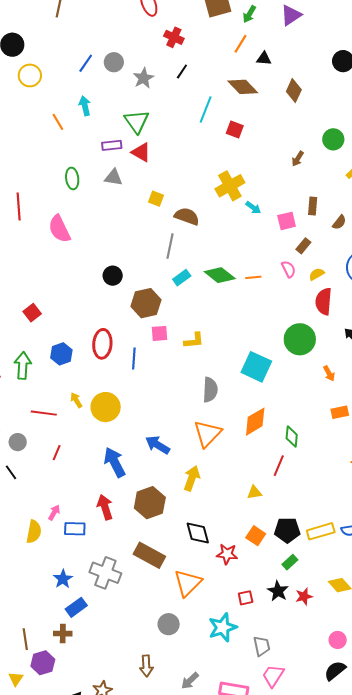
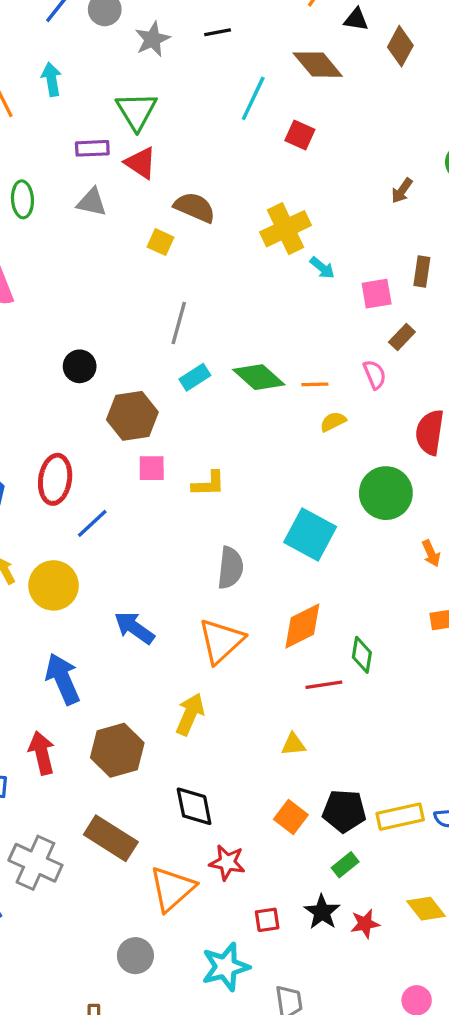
black line: (182, 71) -> (218, 32), turned 42
brown diamond: (294, 91) -> (400, 46), moved
brown semicircle: (187, 216) -> (195, 207), moved
yellow semicircle: (317, 274) -> (333, 422), moved
blue line: (134, 358) -> (92, 523), moved, turned 40
blue arrow: (158, 445) -> (134, 628), moved
red line: (279, 466) -> (324, 685), moved, turned 55
red star: (227, 554) -> (227, 862), moved

